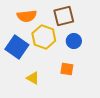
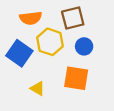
orange square: (67, 69) -> (76, 78), size x1.6

